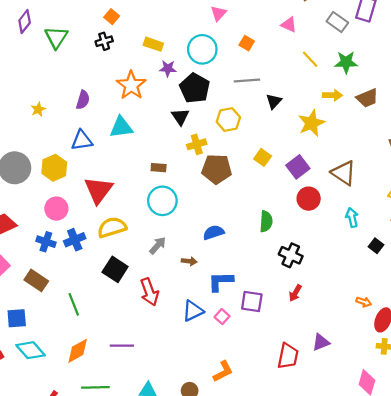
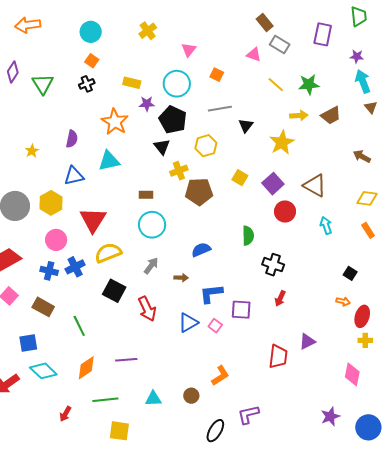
gray rectangle: (337, 22) -> (280, 45), moved
black square: (376, 246) -> (350, 273), moved

